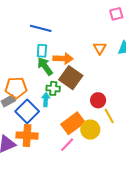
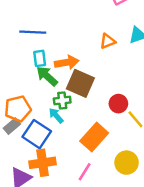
orange triangle: (100, 48) -> (108, 41), turned 48
cyan arrow: (46, 100) -> (56, 116), turned -32
yellow circle: (90, 130) -> (127, 163), moved
pink line: (67, 145) -> (85, 172), moved

